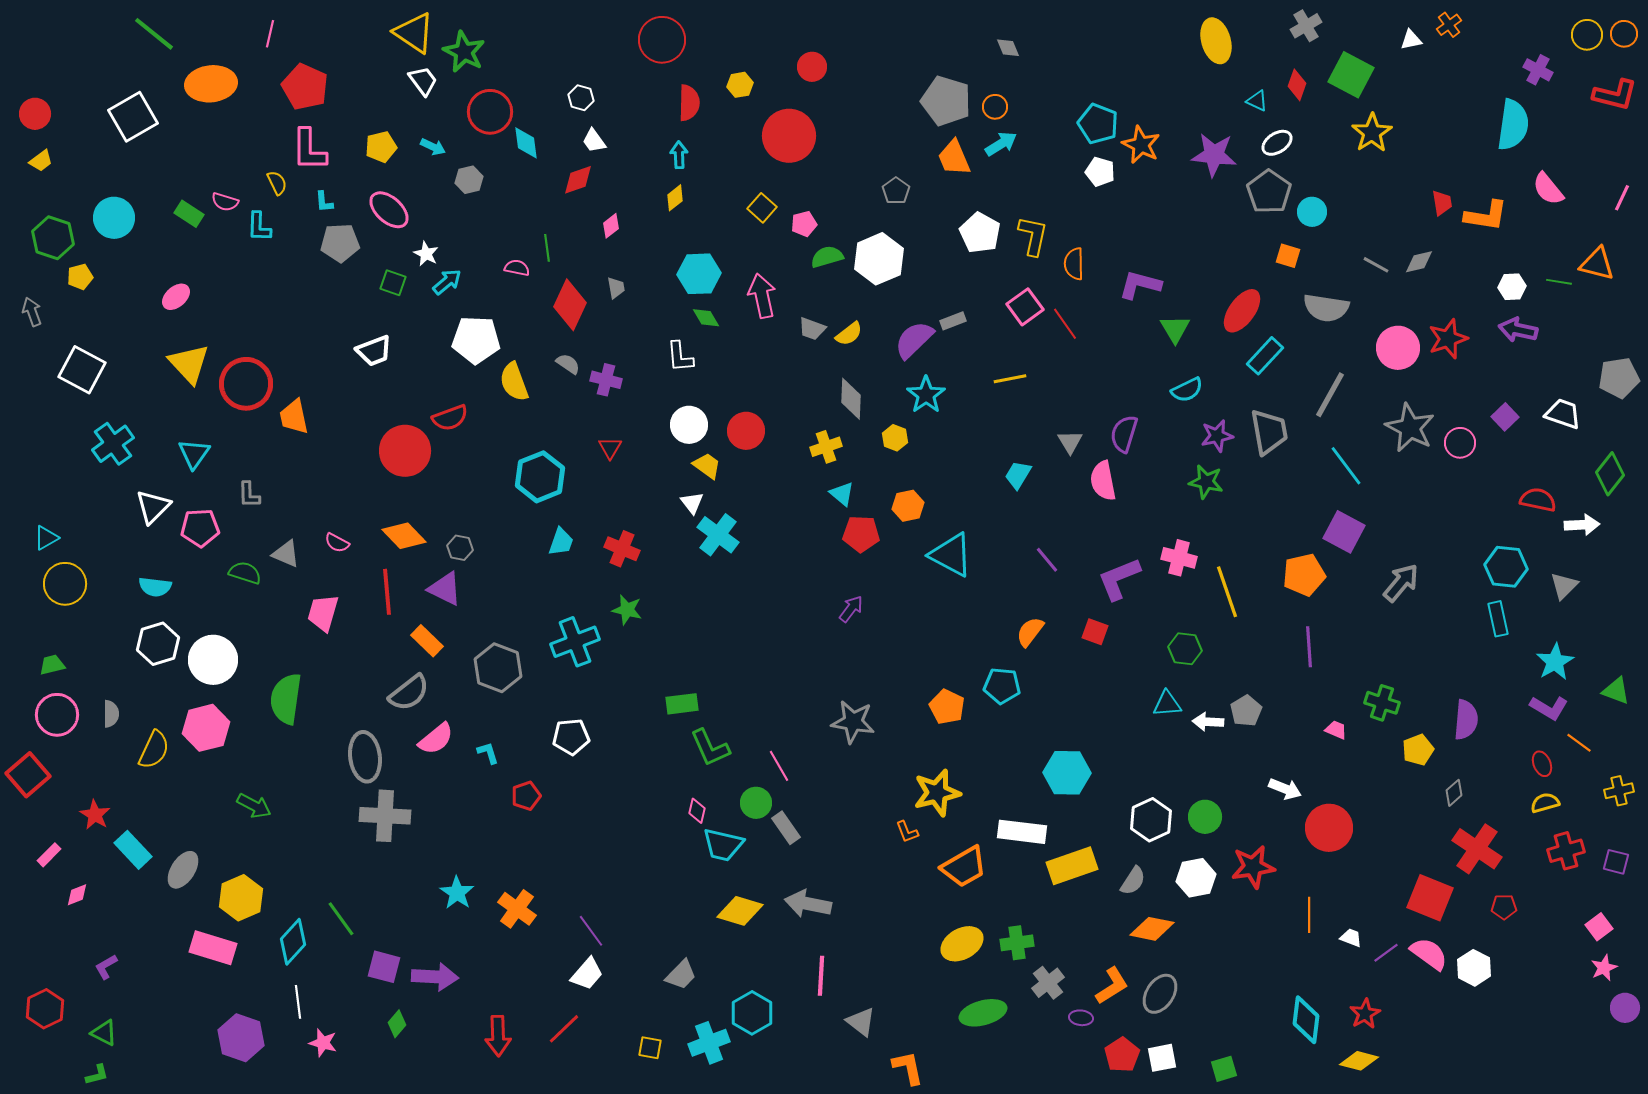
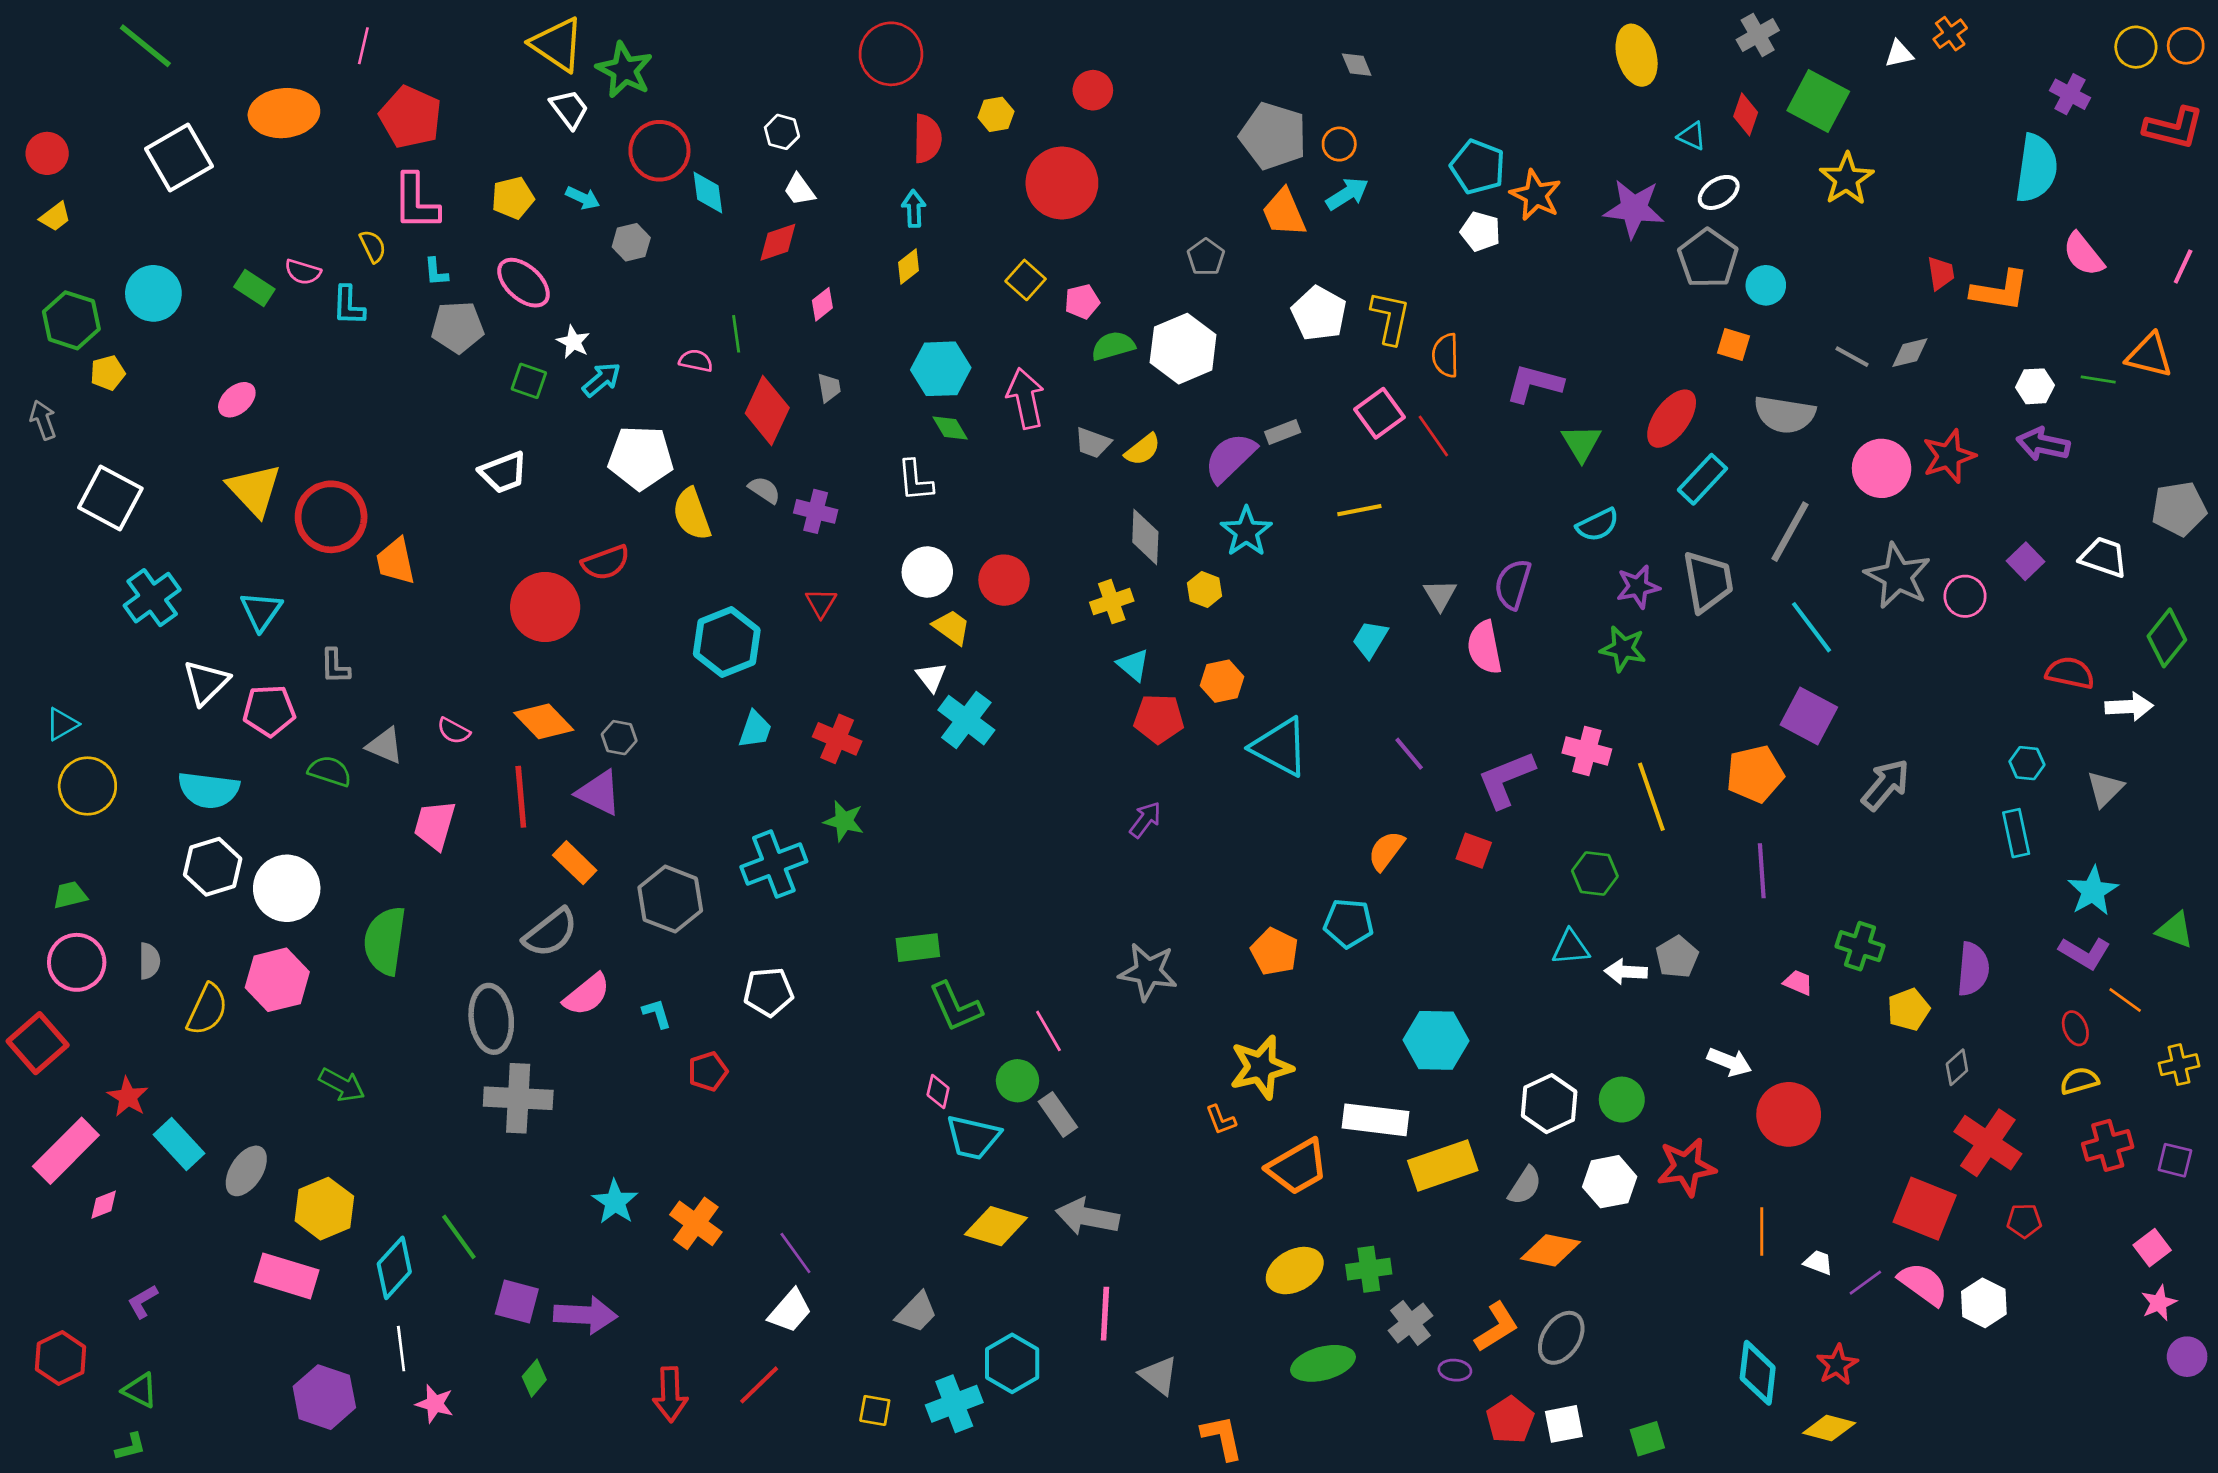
green line: (154, 34) -> (145, 46), moved
cyan hexagon: (1506, 567) -> (2027, 763), size x0.6
cyan semicircle: (155, 587) -> (209, 790), size x1.4
pink rectangle: (49, 855) -> (66, 1151), size x2.0

